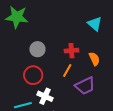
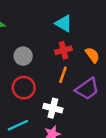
cyan triangle: (95, 24) -> (64, 23), moved
white cross: (45, 96) -> (53, 108), moved

